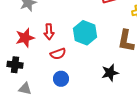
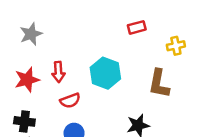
black cross: (15, 65) -> (24, 121), moved

